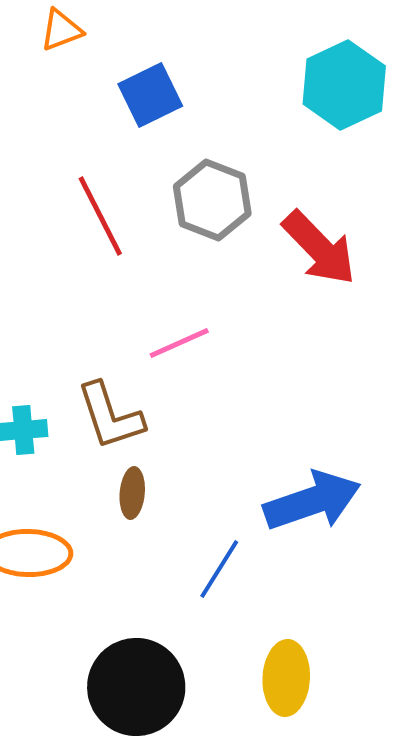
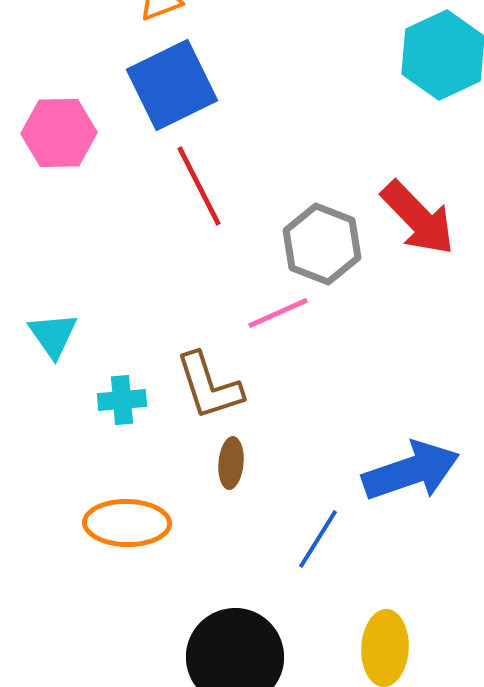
blue square: (150, 95) -> (172, 85), moved, size x1.4
gray hexagon: (212, 200) -> (322, 244), moved

